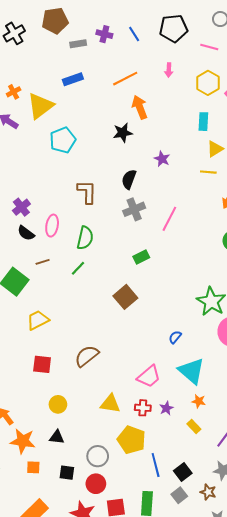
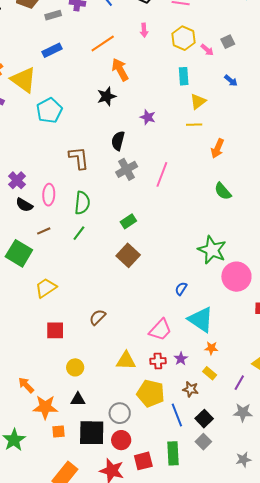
yellow triangle: (40, 106) -> (24, 80), turned -40
green rectangle: (141, 257) -> (128, 221), moved
brown semicircle: (87, 356) -> (97, 317), size x0.7
black square: (67, 473) -> (92, 433), size x1.8
brown star: (208, 492) -> (191, 389), moved

